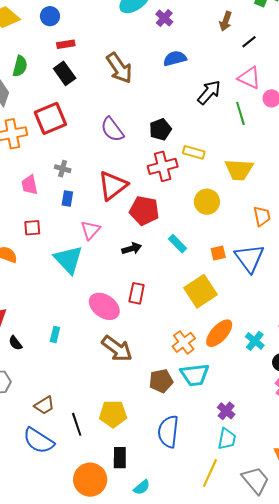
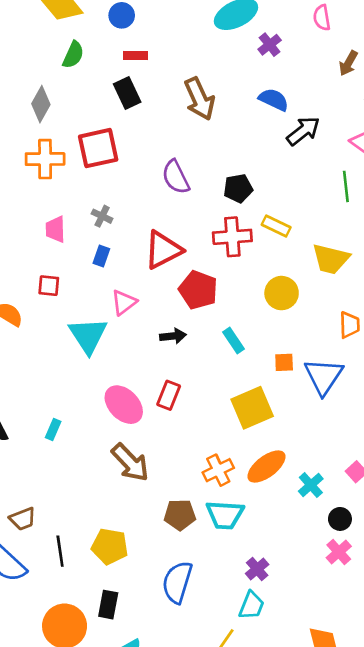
blue semicircle: (175, 58) -> (274, 100), turned 30
green semicircle: (20, 66) -> (73, 55), moved
black arrow: (209, 92) -> (303, 131), moved

